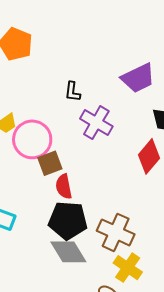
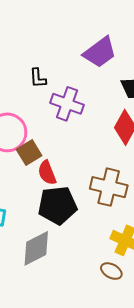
brown cross: (116, 232) -> (109, 187), moved
gray diamond: (68, 252) -> (36, 248), moved, turned -75

